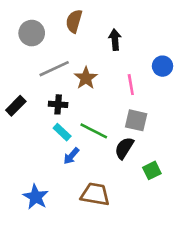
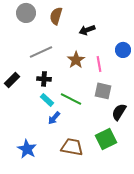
gray circle: (32, 33) -> (26, 13), moved
black arrow: (115, 40) -> (87, 30), turned -105
brown star: (86, 78) -> (76, 60), moved
black semicircle: (124, 148) -> (119, 112), moved
green square: (152, 170) -> (106, 139), moved, size x1.5

